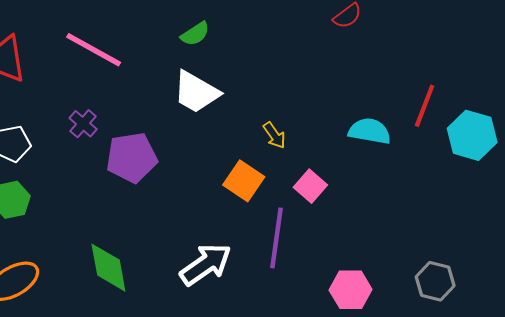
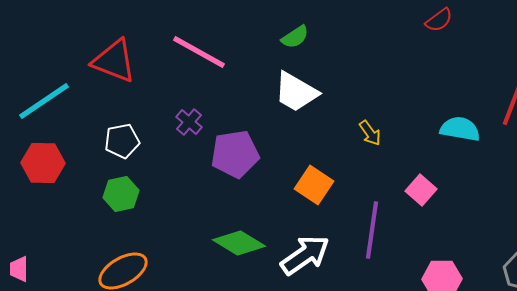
orange square: (244, 181) -> (314, 185), moved
pink square: (310, 186) -> (421, 190), moved
green diamond: (108, 268) -> (239, 243), moved, turned -48

